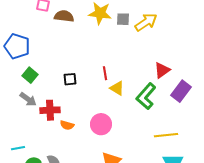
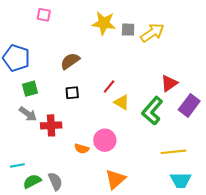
brown semicircle: (64, 16) -> (70, 61), moved, turned -42
red line: (105, 73) -> (109, 86), turned 48
green square: (30, 75) -> (30, 89), turned 35
orange semicircle: (67, 125) -> (82, 149), moved

